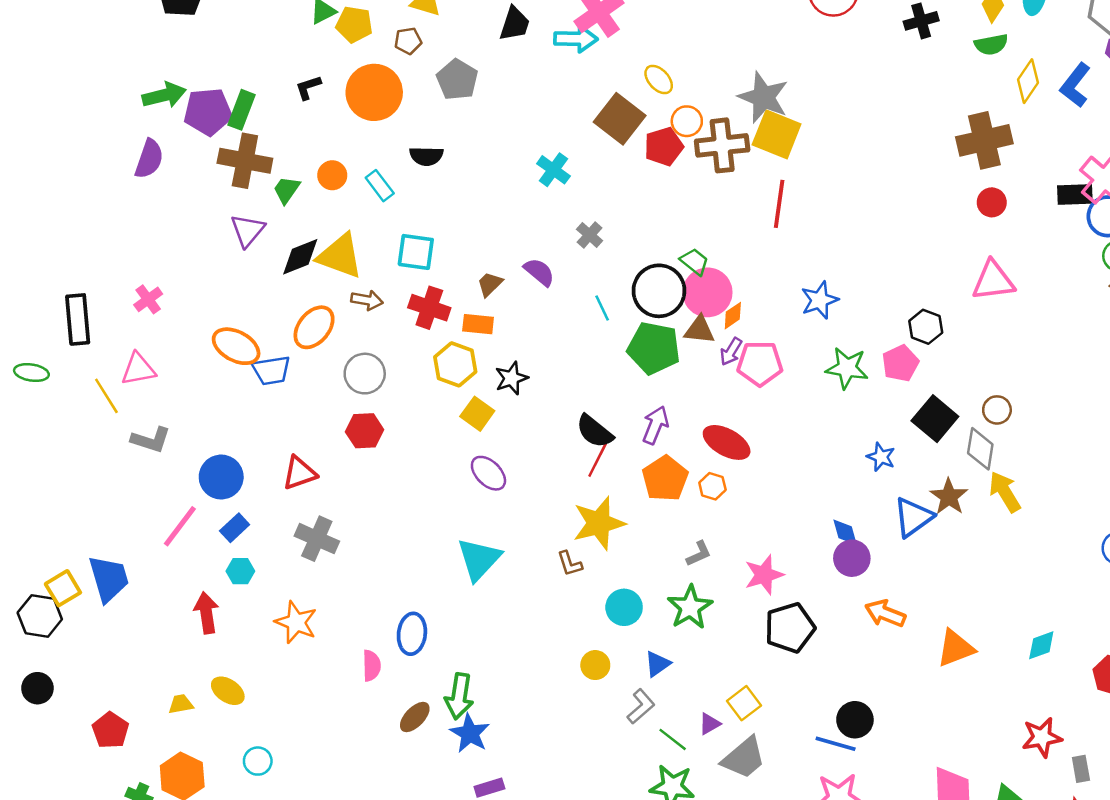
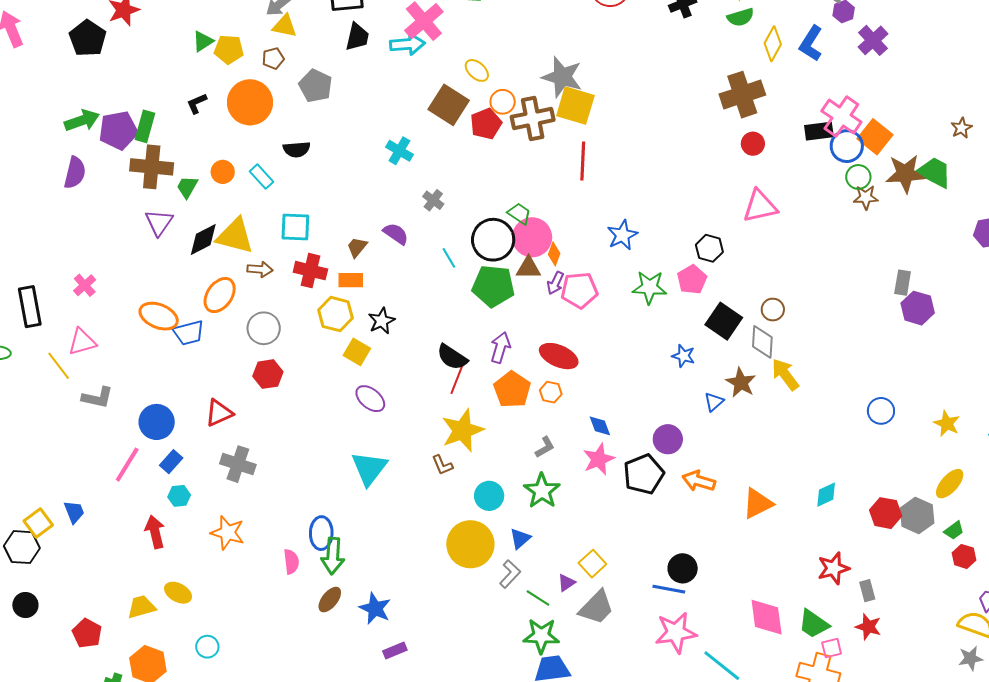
orange diamond: (733, 316) -> (554, 254), turned -30
blue triangle: (913, 517) -> (714, 402), size x0.6
blue diamond: (845, 532) -> (600, 426), moved
blue trapezoid: (109, 579) -> (74, 512), size x0.6
black pentagon: (790, 628) -> (644, 474), moved
yellow circle: (595, 665) -> (470, 544), size x2.0
green arrow: (459, 696) -> (333, 556), moved
yellow trapezoid: (181, 704) -> (141, 607), size x1.4

